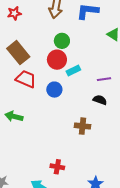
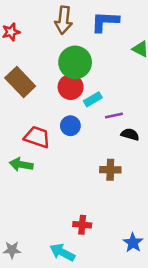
green circle: (62, 41) -> (75, 62), size x1.6
red trapezoid: (26, 79) -> (37, 137), moved
purple line: (104, 79) -> (114, 115), moved

